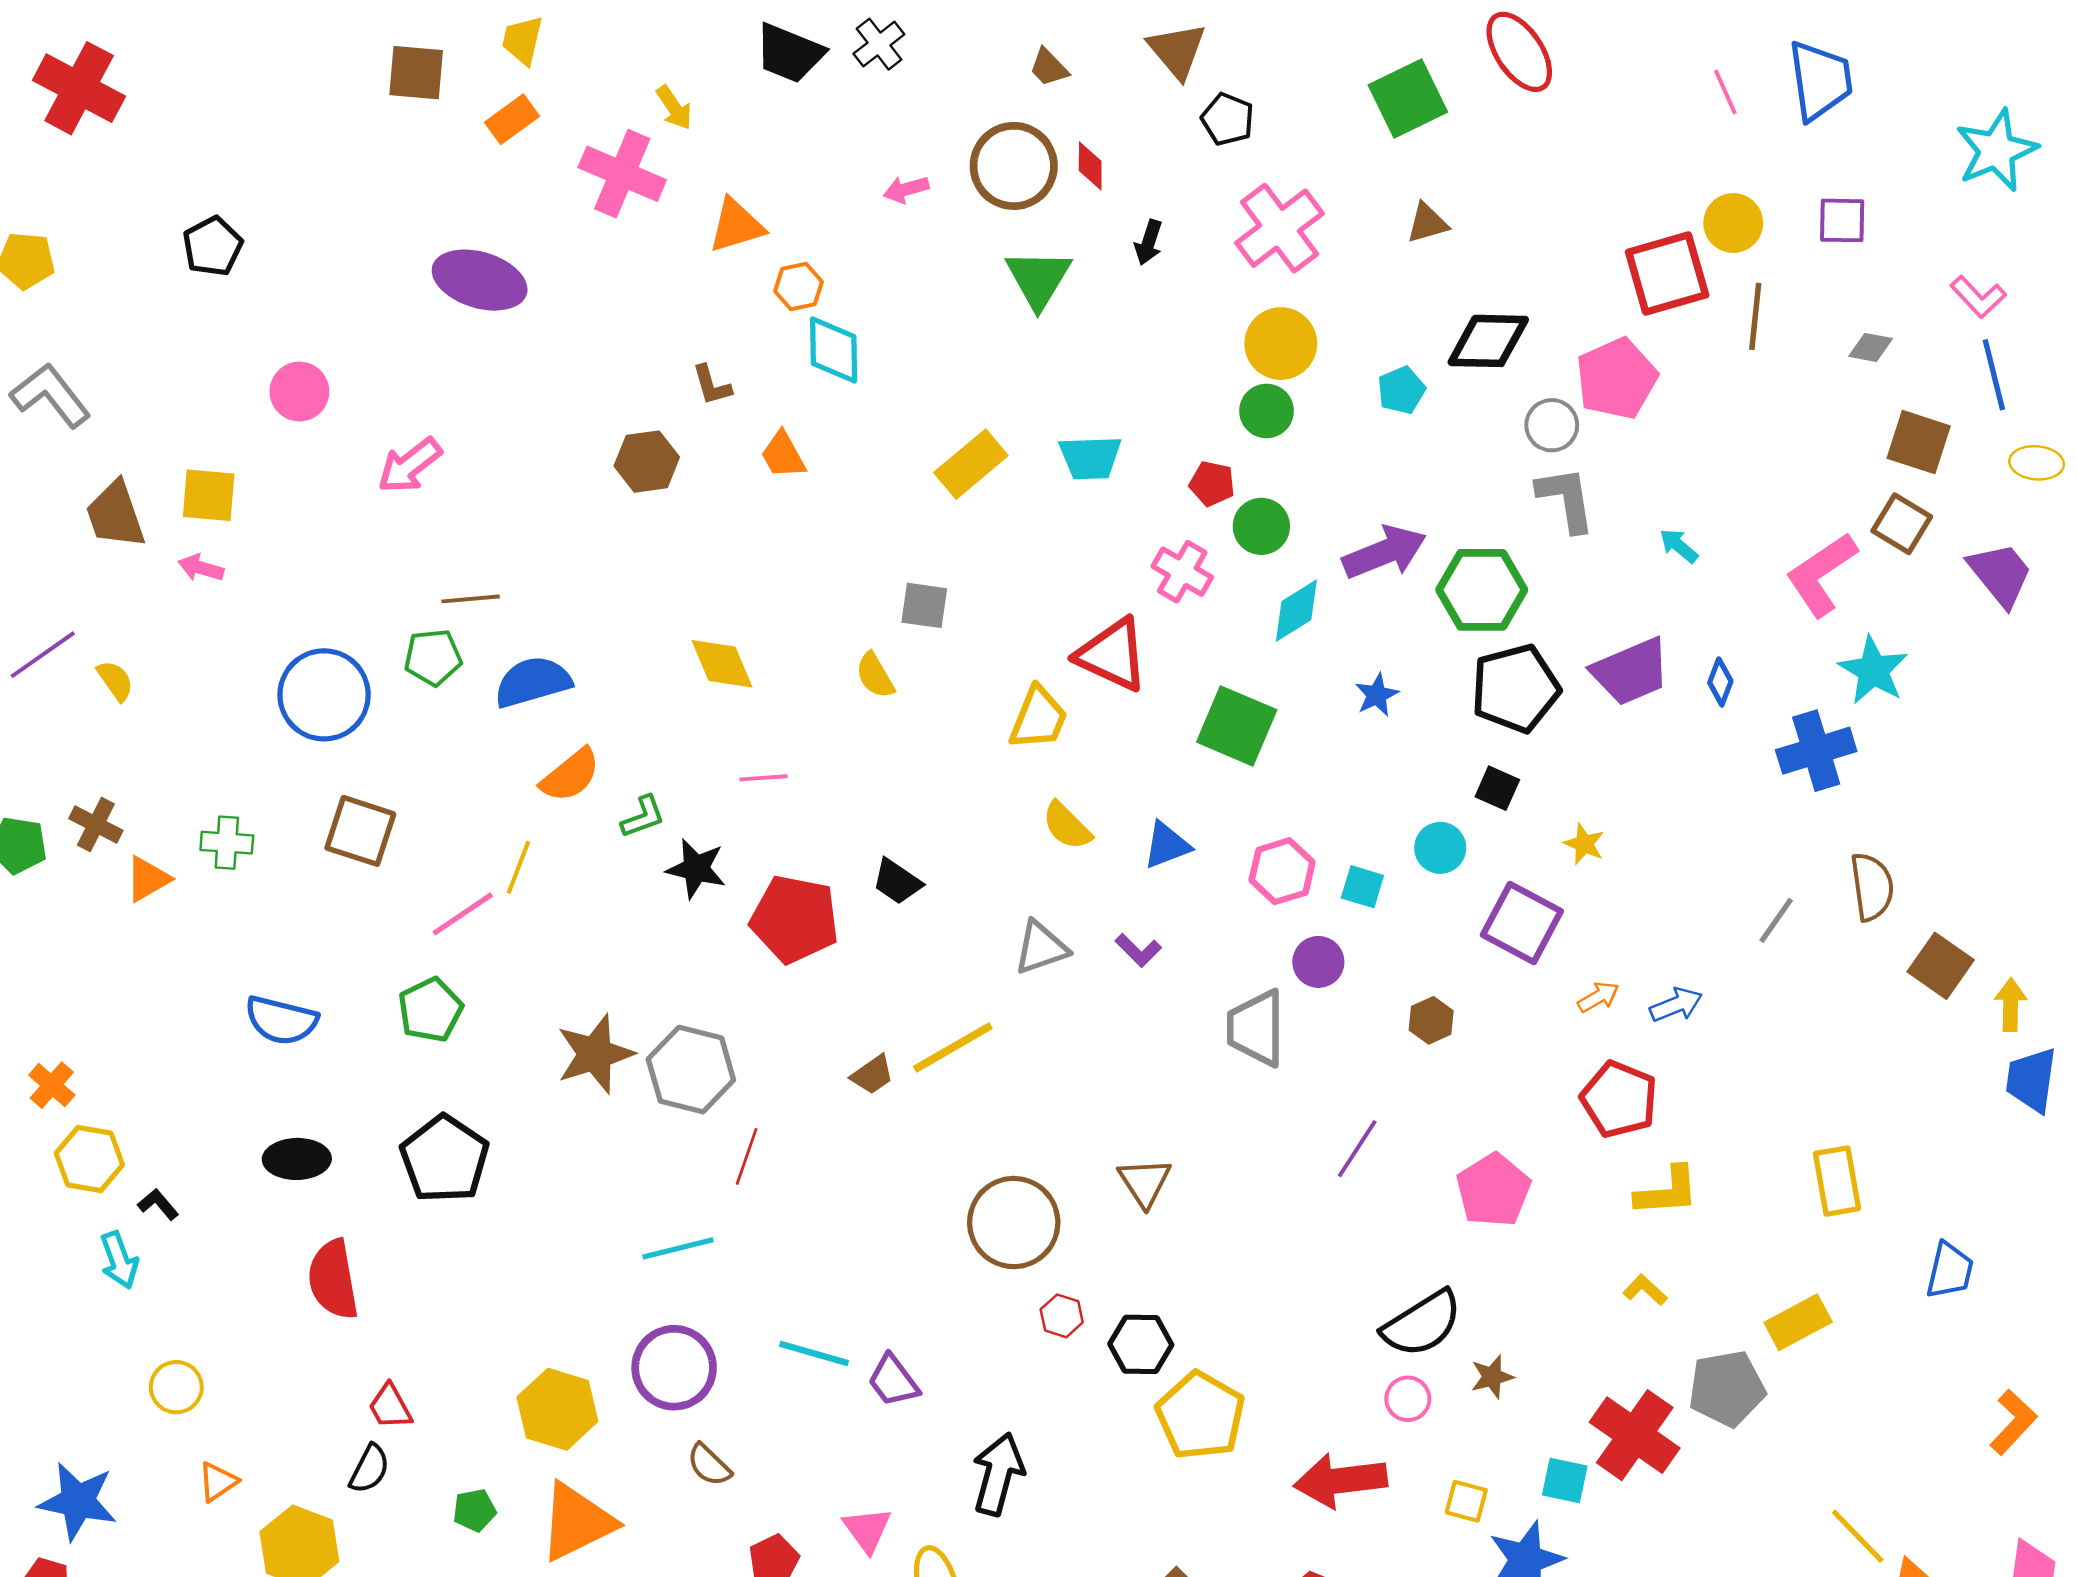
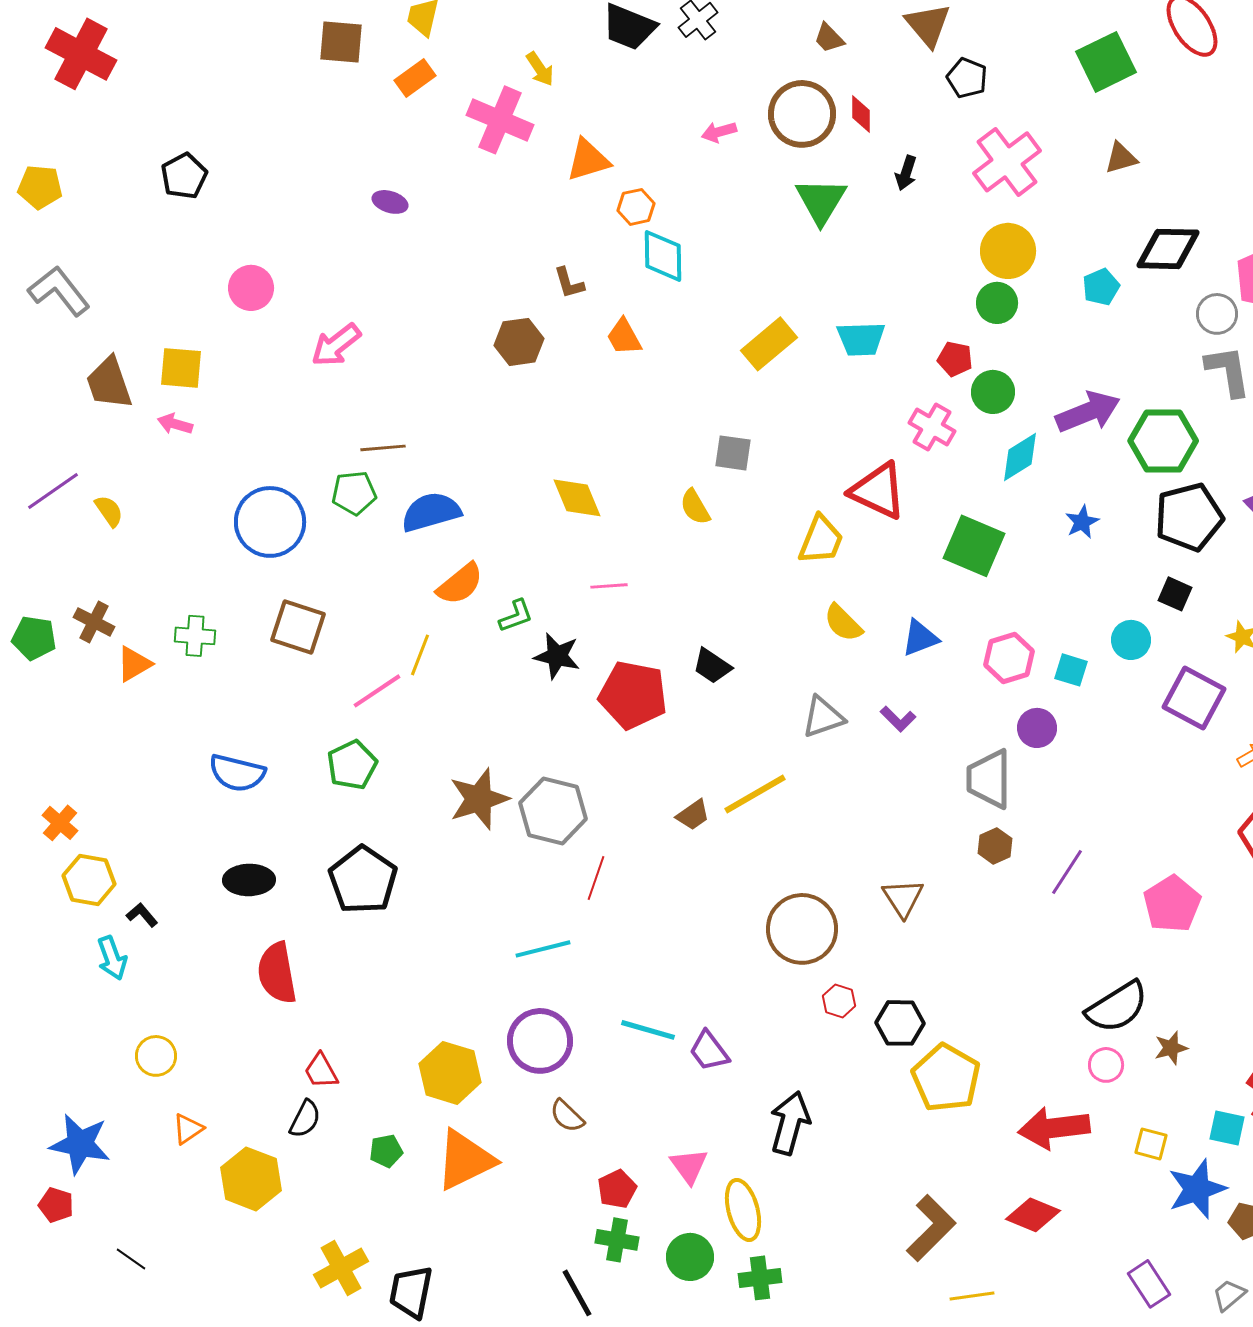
purple ellipse: (480, 280) -> (390, 202), size x0.5
brown hexagon: (1431, 1020) -> (995, 846), moved

